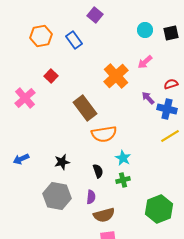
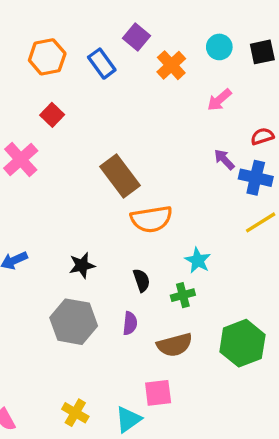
purple square: (95, 15) -> (137, 37), moved
red square: (51, 76) -> (52, 115), moved
orange cross: (116, 76) -> (171, 65), moved, size x0.7
cyan star: (123, 158) -> (198, 260), moved
brown semicircle: (104, 215) -> (175, 345), moved

